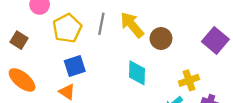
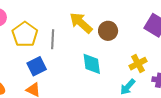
gray line: (101, 24) -> (53, 39), moved

